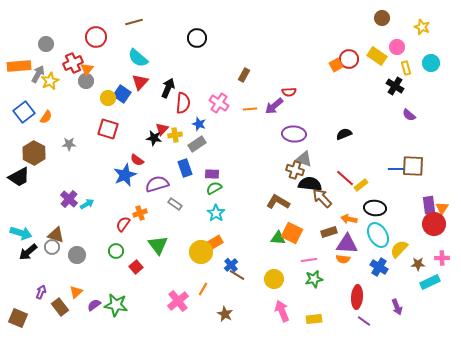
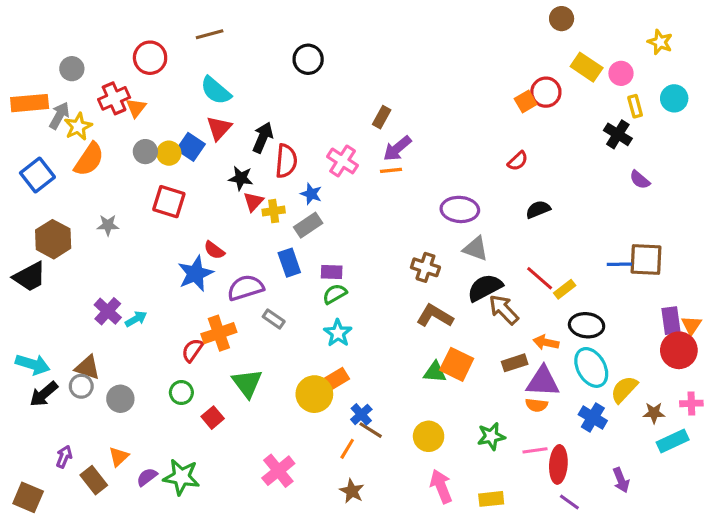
brown circle: (382, 18) -> (562, 19), moved
yellow rectangle: (377, 56) -> (587, 67), moved
gray circle: (86, 81) -> (145, 152), moved
red semicircle: (289, 92) -> (518, 161), moved, turned -40
purple arrow: (274, 106) -> (397, 148), moved
orange semicircle: (46, 117) -> (89, 159), moved, size x1.6
black star: (154, 138) -> (241, 178), moved
brown cross: (295, 170) -> (425, 267), moved
black semicircle: (310, 184) -> (485, 288), turned -35
orange cross: (140, 213) -> (219, 333), size x1.5
pink line: (309, 260) -> (535, 450), moved
orange line: (203, 289) -> (347, 449), moved

